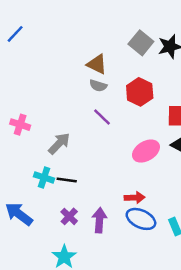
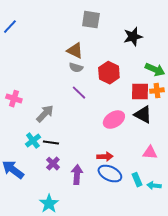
gray square: (141, 43) -> (91, 20), moved, turned -30
cyan cross: (44, 177) -> (33, 141), turned 35
purple cross: (69, 216) -> (53, 164), moved

